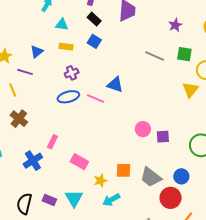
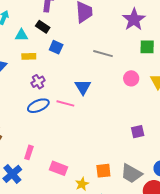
black rectangle: (94, 19) -> (43, 27), moved
purple star: (175, 25) -> (134, 19), size x1.6
gray line: (155, 56) -> (103, 54), moved
blue triangle: (115, 85) -> (83, 87), turned 48
pink circle: (143, 129) -> (131, 78), moved

